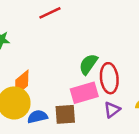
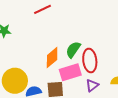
orange diamond: (22, 83) -> (52, 58), moved

